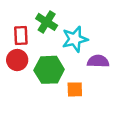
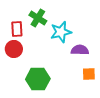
green hexagon: (49, 70) -> (38, 79), moved
orange square: (75, 89) -> (89, 74), moved

